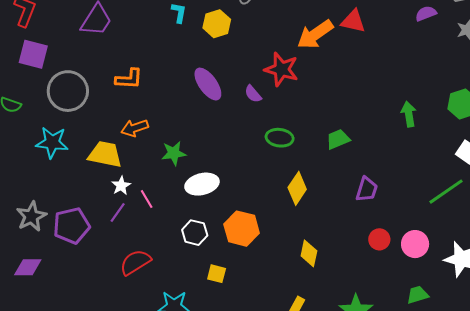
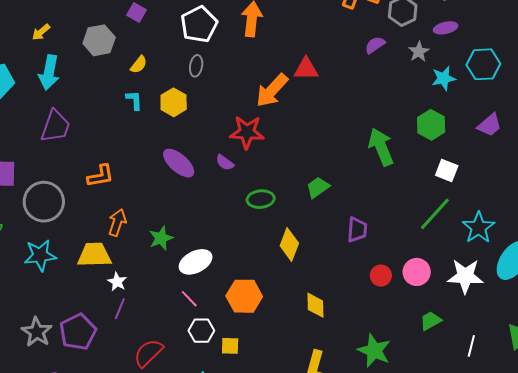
green arrow: (409, 114) -> (381, 147), size x1.5
orange arrow: (135, 128) -> (117, 222), turned 140
pink line: (147, 199) -> (189, 299), moved
white hexagon: (195, 233) -> (201, 331), moved

